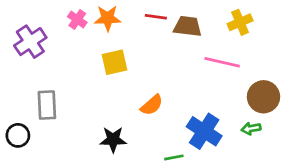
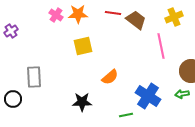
brown trapezoid: (188, 26) -> (136, 20), turned 30
purple cross: (30, 42) -> (11, 31), moved, size x0.6
pink line: (222, 62) -> (161, 46), turned 65

